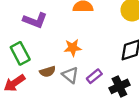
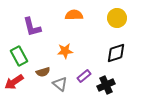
purple L-shape: (35, 20) -> (32, 27), turned 55
gray triangle: (70, 75) -> (60, 84), moved

